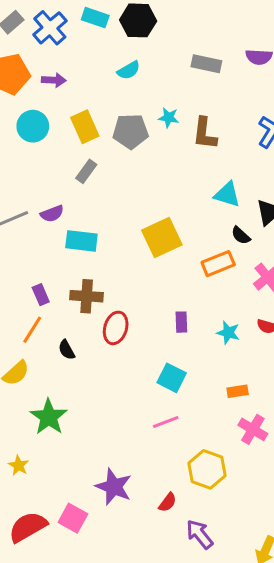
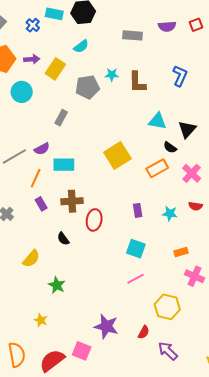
blue cross: (50, 28) -> (33, 25), moved, size x0.6
yellow rectangle: (85, 127) -> (55, 69), moved, turned 65
orange line: (32, 330) -> (36, 178), moved
green star: (49, 417) -> (57, 285), size x0.7

